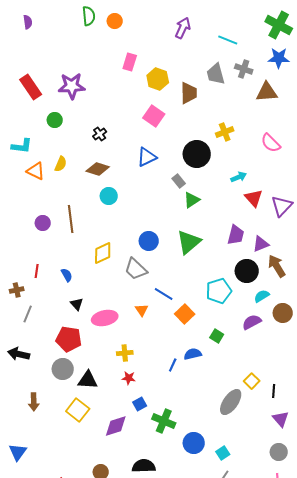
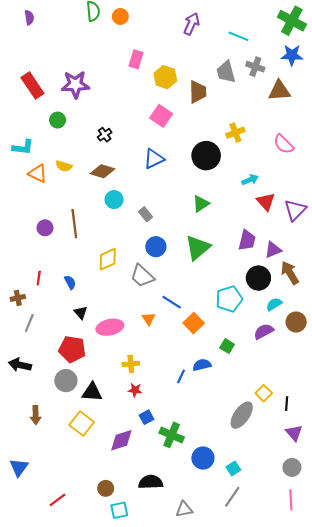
yellow semicircle: (61, 164) -> (64, 166), turned 84
gray rectangle: (179, 181) -> (145, 214), moved

